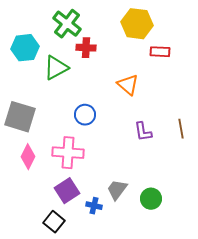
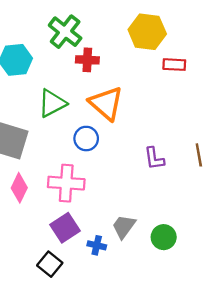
green triangle: (56, 68) -> (52, 103), moved
orange triangle: (128, 85) -> (106, 103), moved, size x1.4

